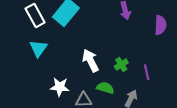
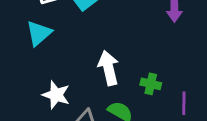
green cross: (121, 65) -> (151, 84), turned 32

